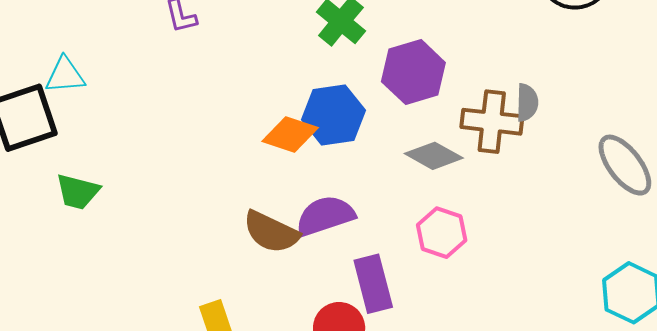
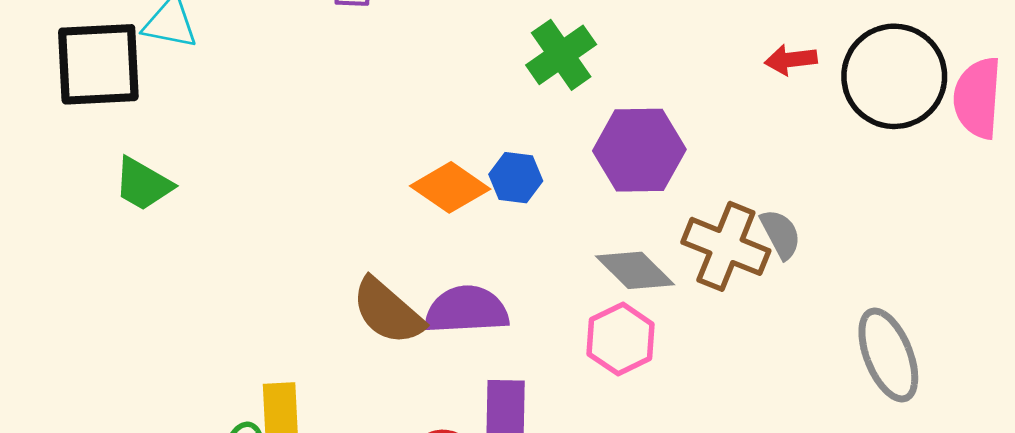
gray semicircle: (527, 103) -> (781, 234), turned -45
blue hexagon: (333, 115) -> (516, 178), size x0.6
pink hexagon: (442, 233) -> (621, 339), moved

